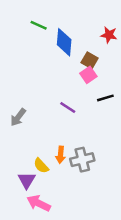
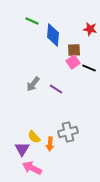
brown square: (90, 60) -> (74, 50), turned -32
black line: (105, 98) -> (89, 68), moved, turned 40
gray arrow: (18, 117) -> (33, 84), moved
orange arrow: (60, 155) -> (50, 144), moved

